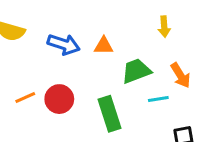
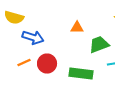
blue arrow: (64, 44) -> (33, 38), moved
green rectangle: (110, 114) -> (81, 74), turned -65

